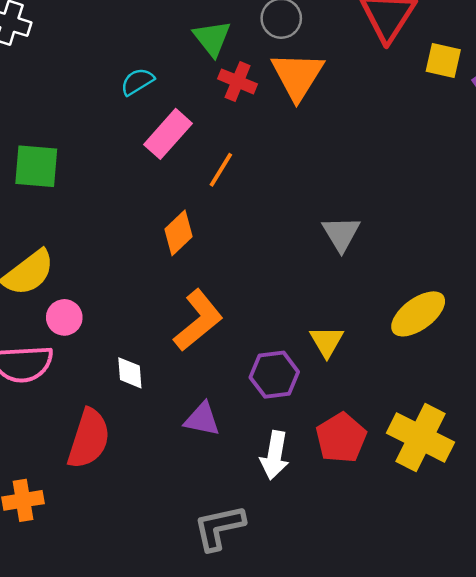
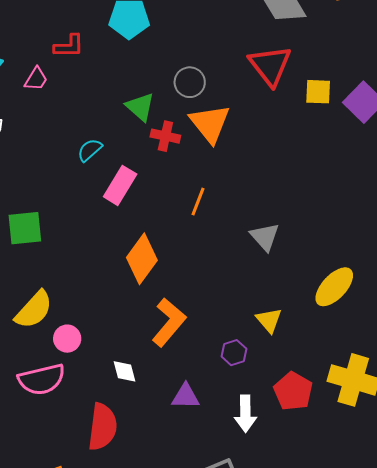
orange line: (221, 170) -> (198, 202), moved
orange diamond: (178, 233) -> (142, 259), size x1.4
purple hexagon: (274, 375) -> (234, 353), size x0.7

